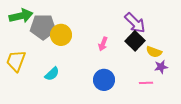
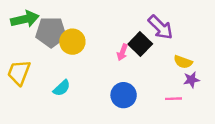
black square: (135, 41) -> (140, 44), moved

